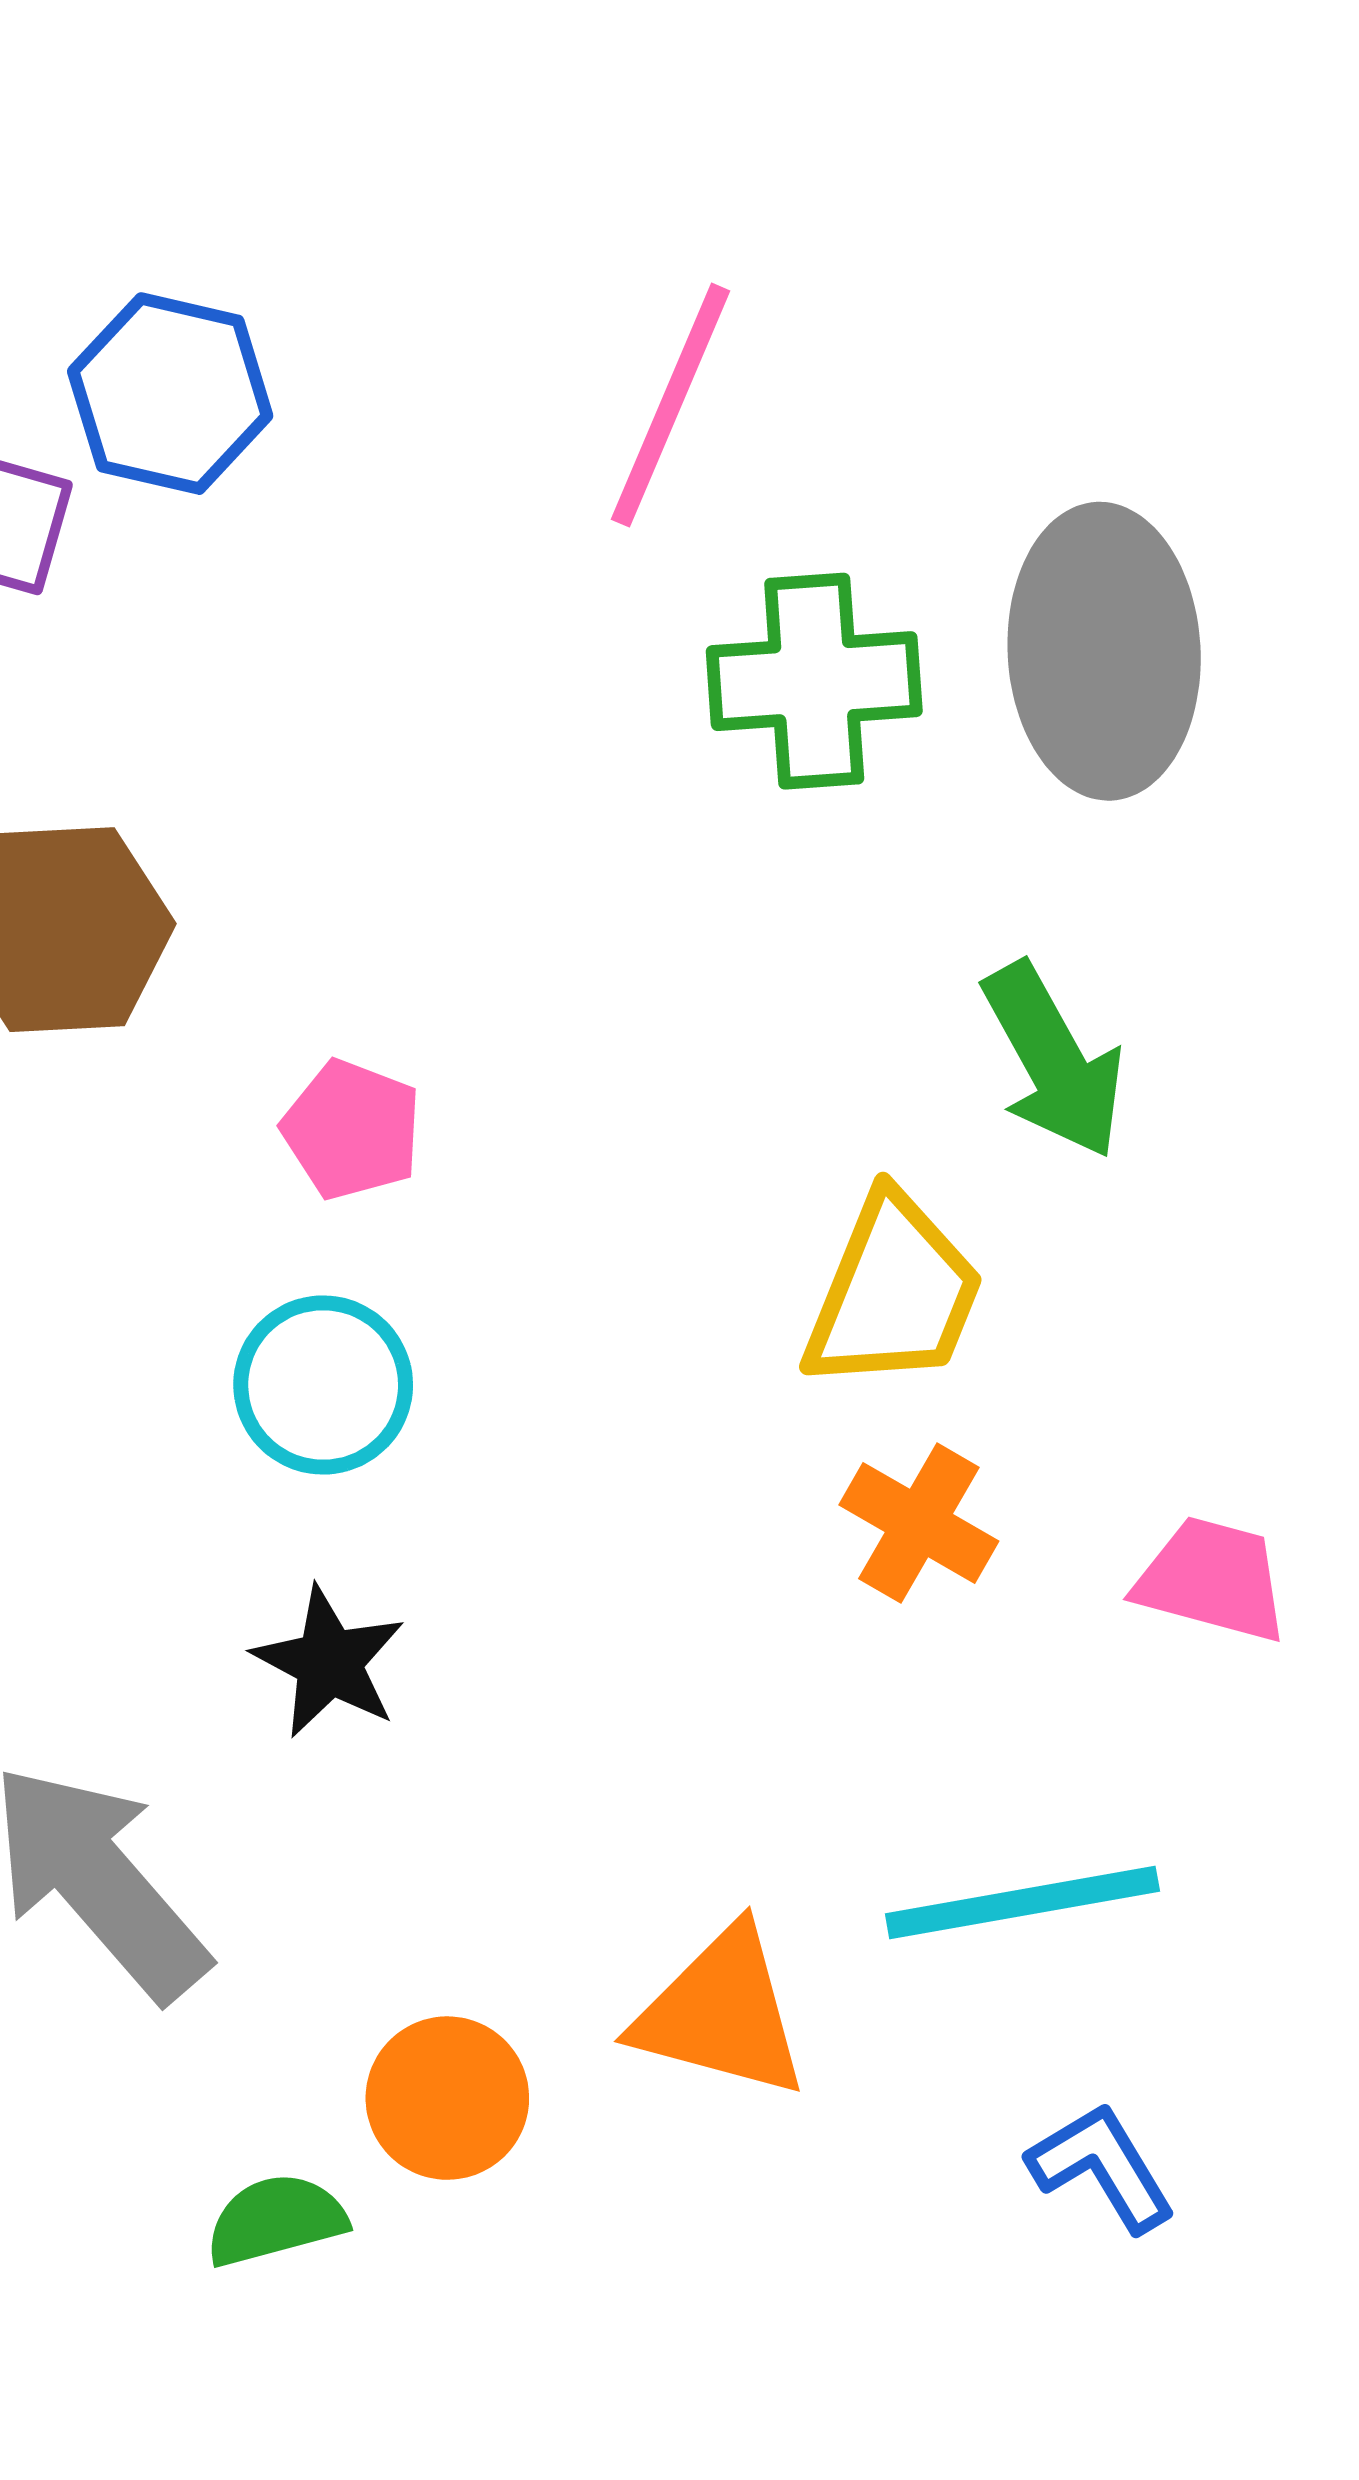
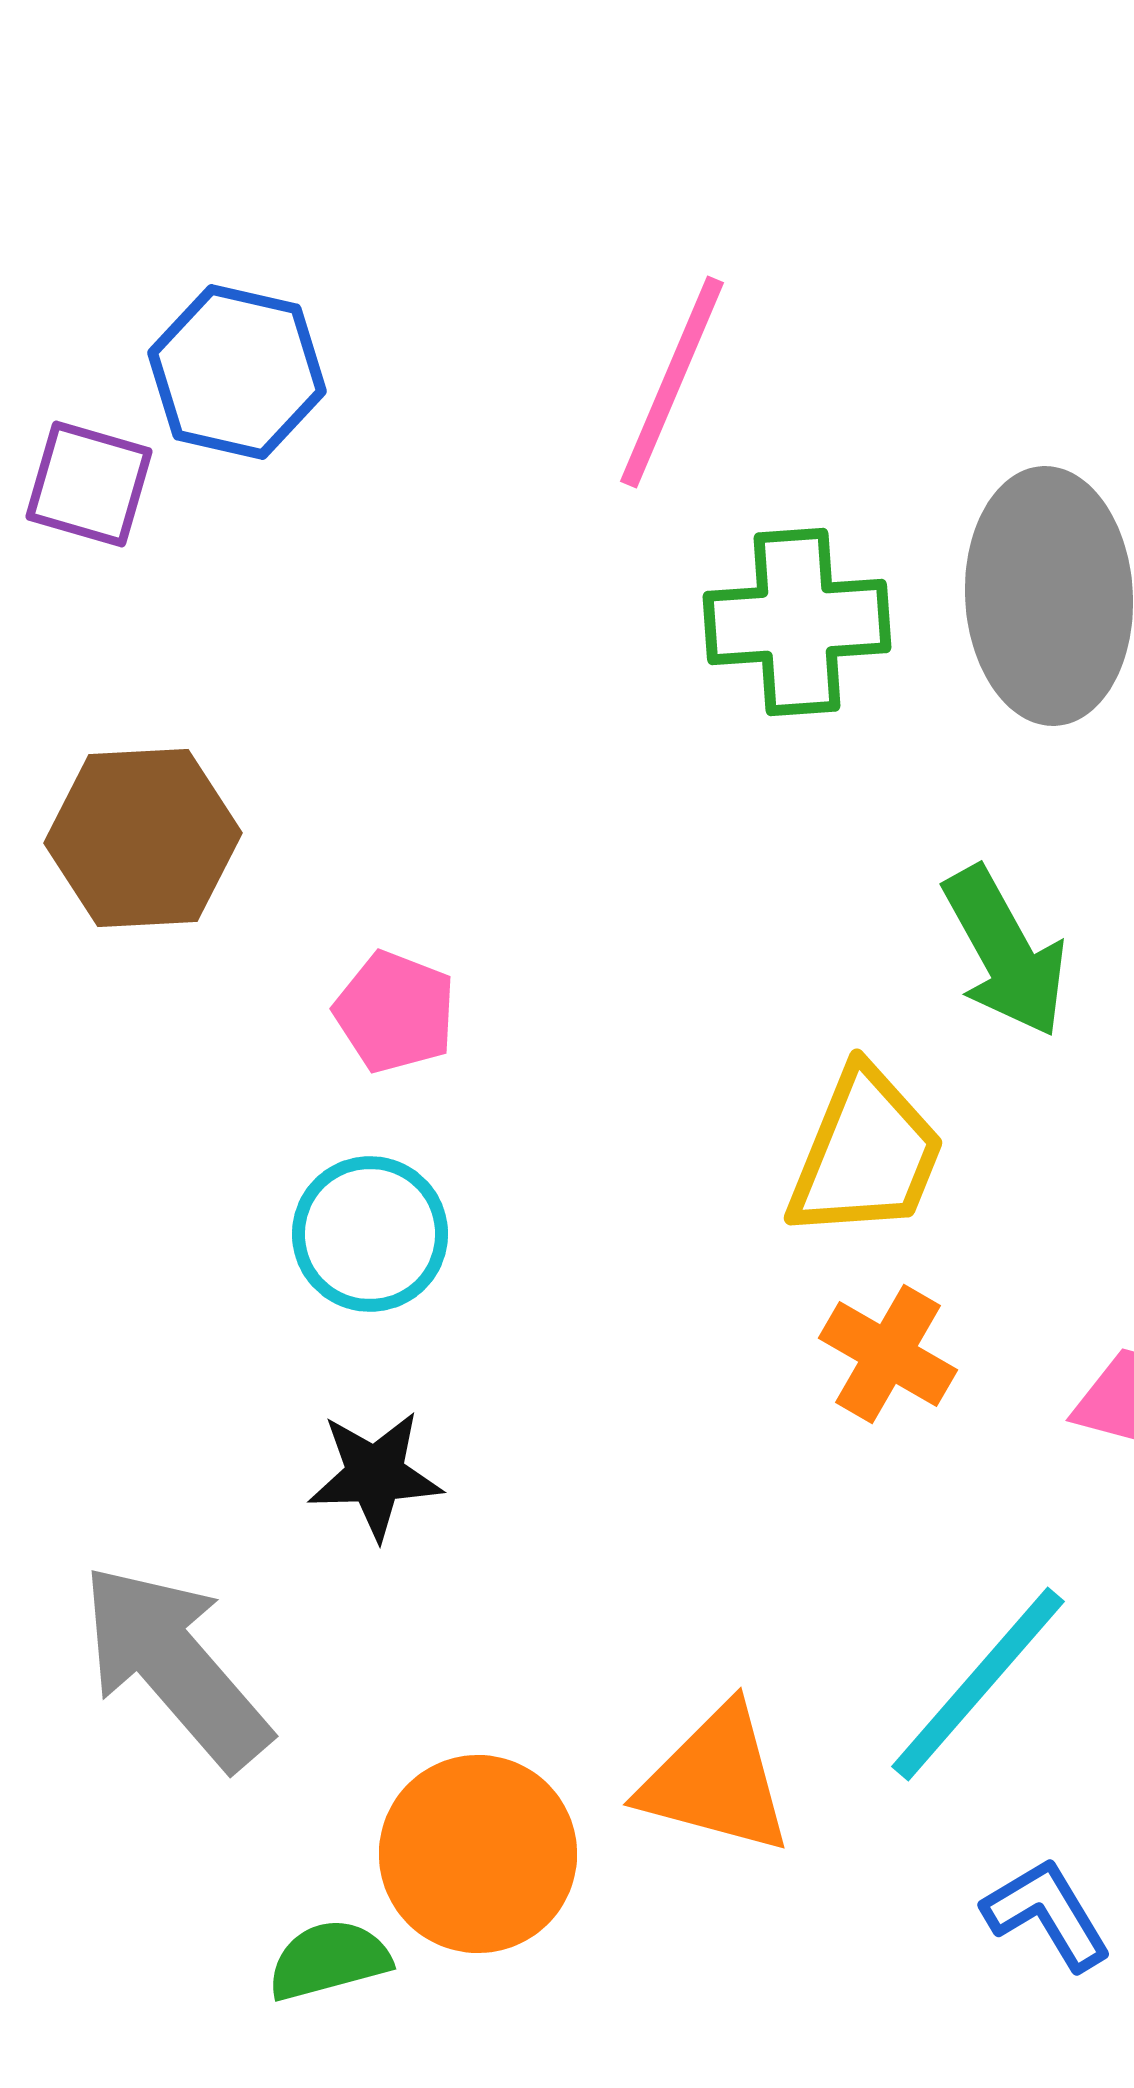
black star: (329, 1662) -> (375, 1475), turned -30
cyan line: (1022, 1903) -> (978, 1684), turned -39
orange circle: (447, 2098) -> (478, 1854), size x1.4

